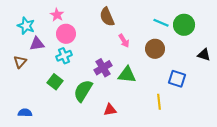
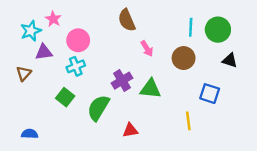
pink star: (57, 15) -> (53, 19), moved
cyan line: (161, 23) -> (191, 27), turned 70
cyan star: (26, 26) -> (31, 31), turned 30
black triangle: (204, 55) -> (230, 60), moved

